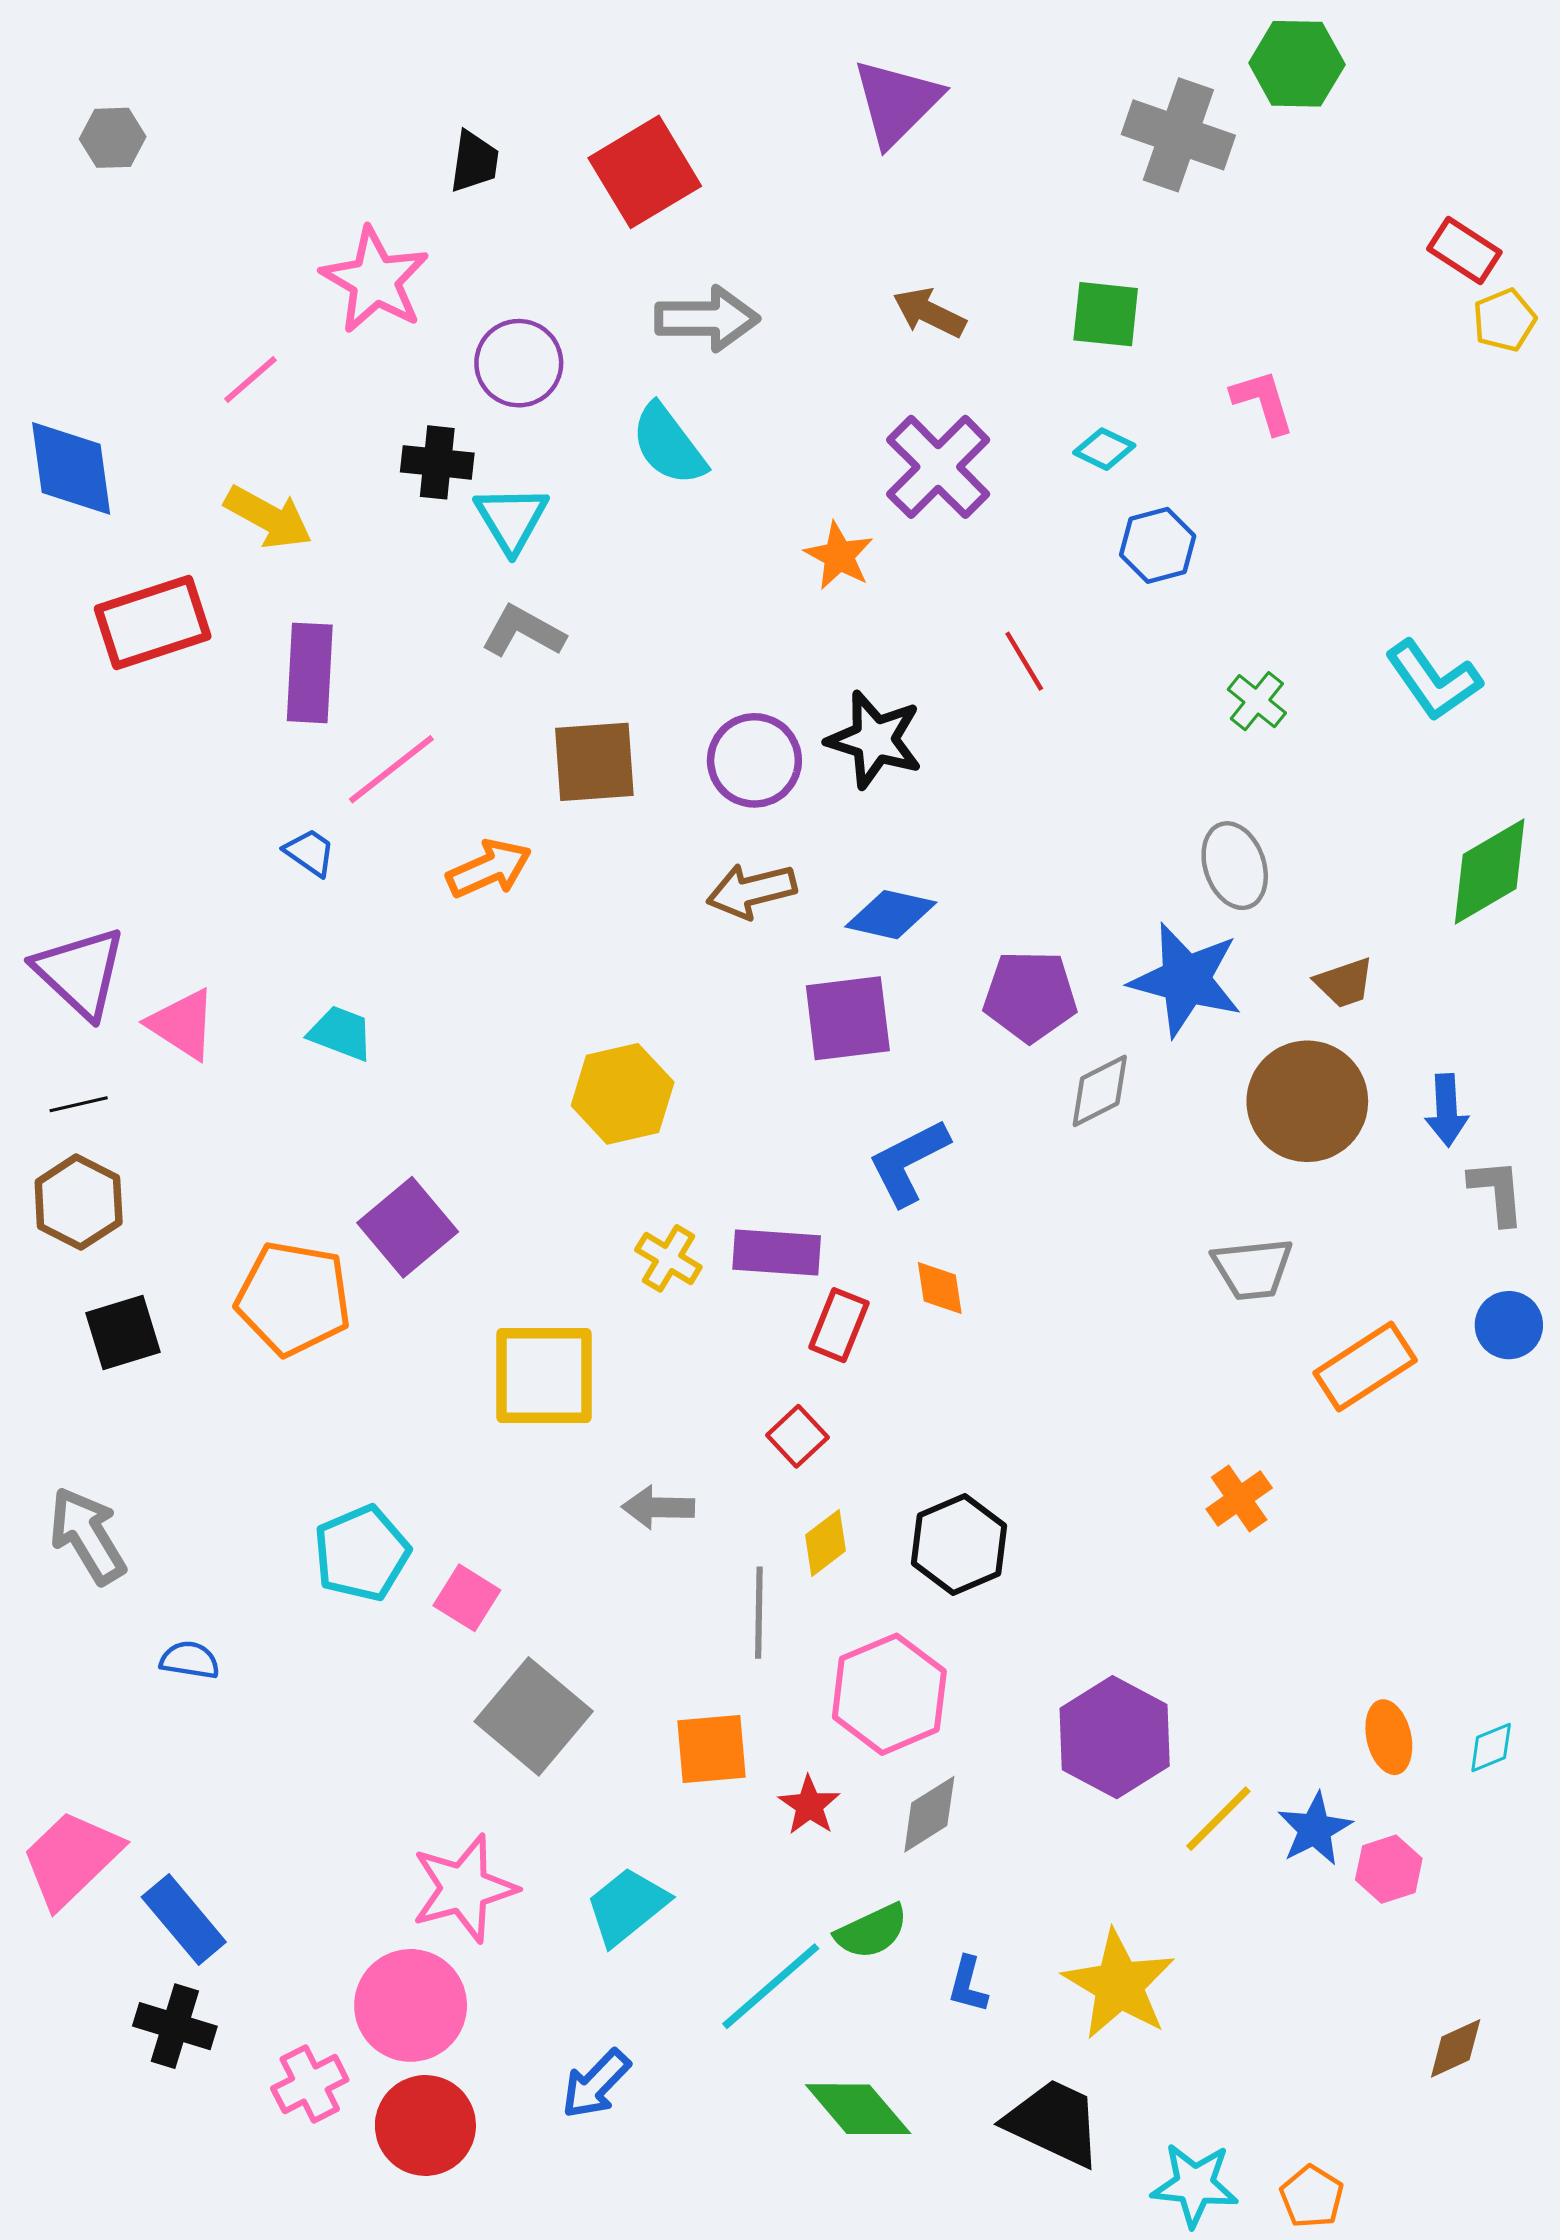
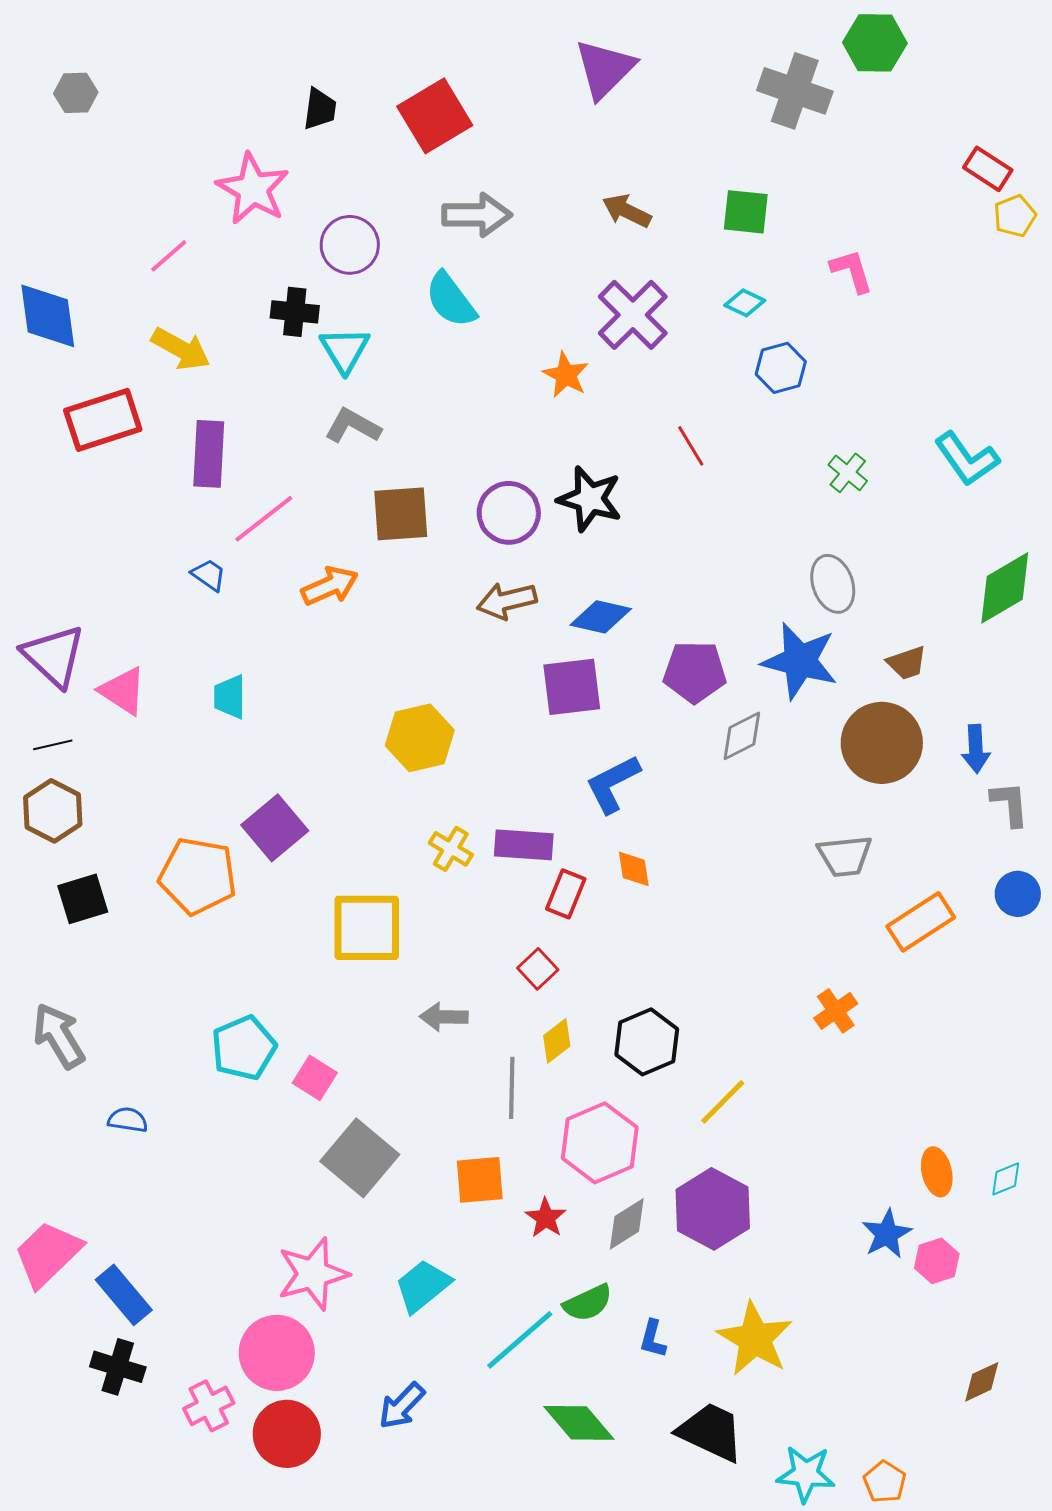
cyan trapezoid: (341, 1033) -> (230, 697), turned -111
purple hexagon: (1115, 1737) -> (713, 1209), moved
yellow line: (1218, 1819) -> (723, 1102), moved

